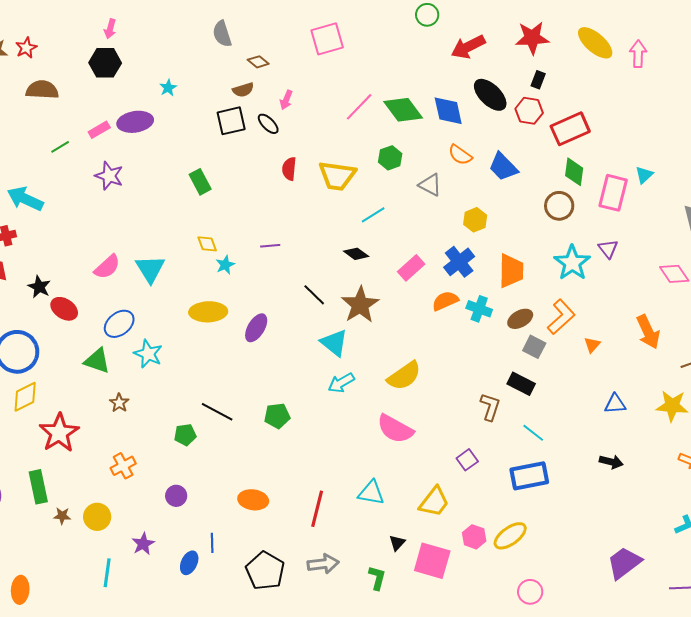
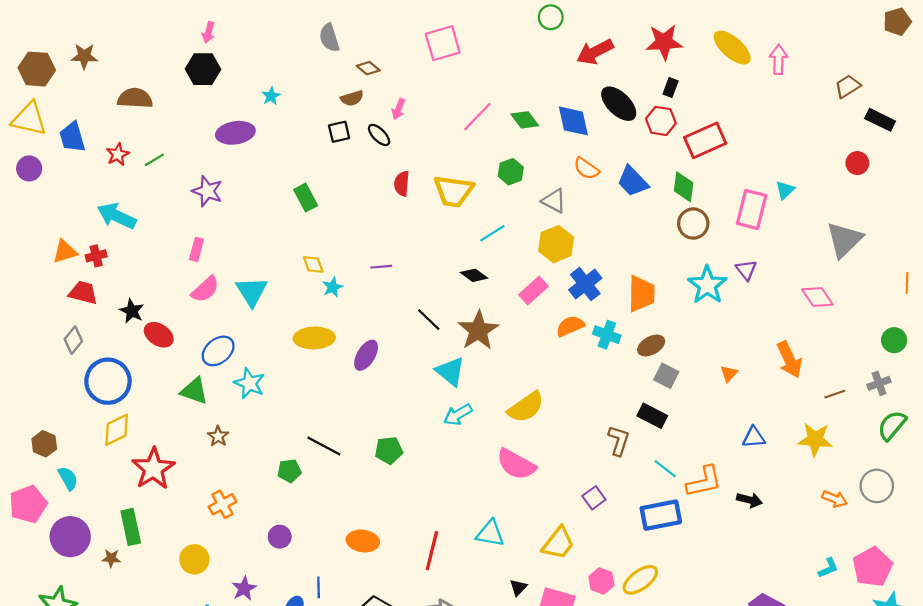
red star: (26, 48) -> (118, 154), moved
green diamond: (403, 110) -> (525, 120), size x0.7
black square: (231, 121) -> (339, 132), size x0.7
pink rectangle: (99, 130) -> (197, 249), moved, turned -45
green diamond: (574, 172) -> (684, 187), moved
yellow hexagon: (475, 220) -> (556, 244), moved, size x1.4
orange L-shape: (561, 317) -> (704, 482), moved, turned 30
brown star: (62, 516) -> (111, 558), moved

